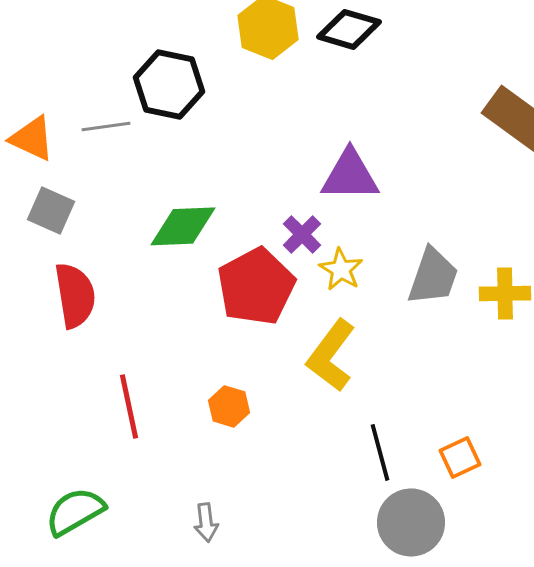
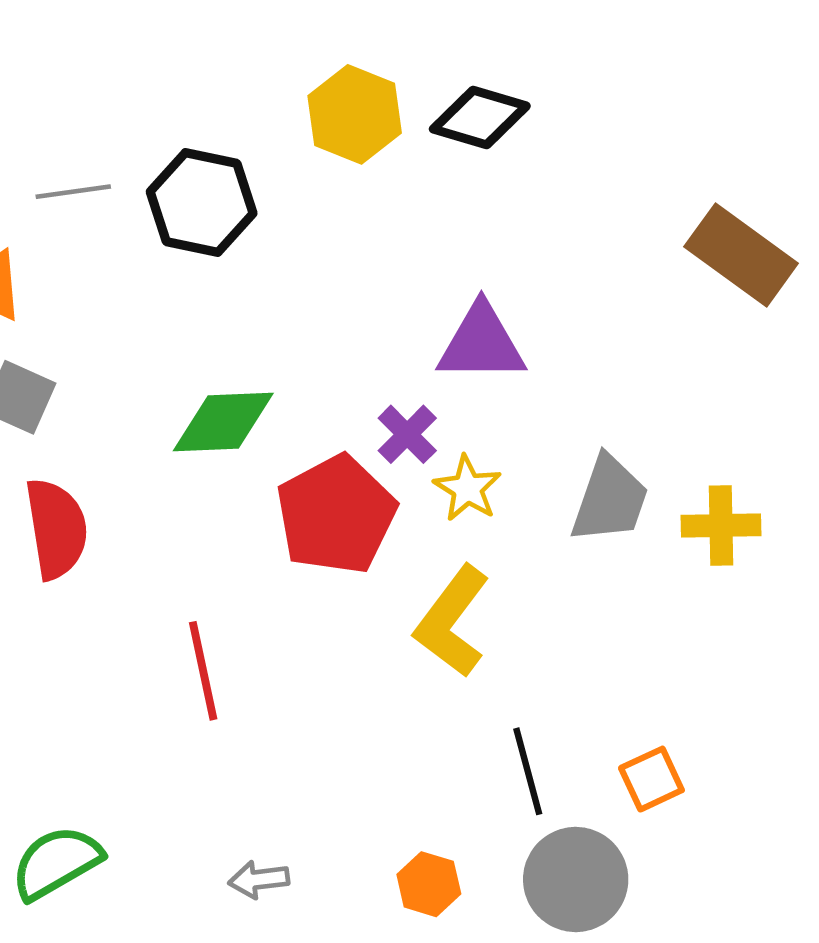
gray line: (106, 126) -> (73, 192), moved
red line: (129, 406) -> (203, 671), moved
orange hexagon: (229, 406) -> (429, 884), moved
gray arrow: (206, 522) -> (259, 880), turned 90

